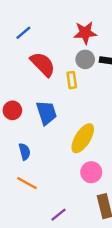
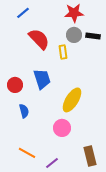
red circle: (12, 110) -> (15, 85), moved
pink circle: (91, 172) -> (62, 128), moved
orange line: (27, 183) -> (27, 153), moved

